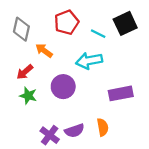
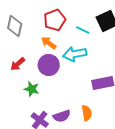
orange arrow: (44, 51) -> (49, 43), moved
purple circle: (63, 87) -> (49, 65), moved
green star: (28, 96) -> (32, 89), moved

